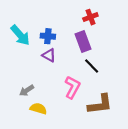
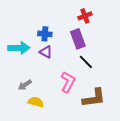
cyan arrow: (20, 35) -> (19, 48), moved, turned -50

